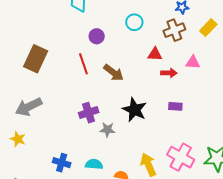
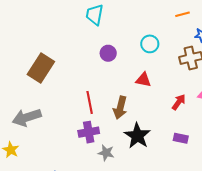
red triangle: (155, 54) -> (143, 80), moved
red line: (83, 64) -> (90, 102), moved
brown arrow: (114, 73) -> (120, 108), moved, turned 60
red arrow: (169, 73) -> (179, 102), turned -63

